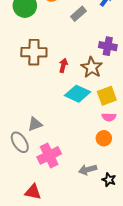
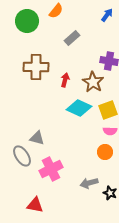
gray rectangle: (78, 14) -> (72, 38), moved
gray triangle: (35, 124) -> (37, 138), turned 35

